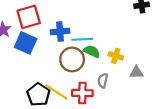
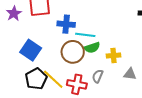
blue square: (26, 43) -> (31, 50), moved
green semicircle: (92, 51) -> (92, 48), turned 126
yellow cross: (116, 56) -> (114, 56), turned -32

